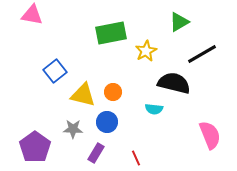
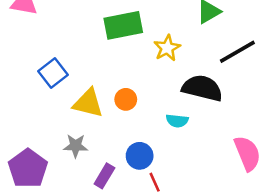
blue circle: (107, 122) -> (140, 156), moved

